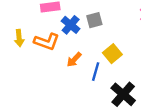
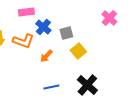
gray square: (94, 20) -> (66, 33), moved
blue line: (96, 72) -> (51, 87), moved, turned 63

